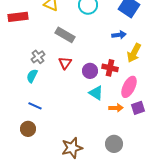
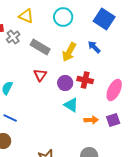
blue arrow: (119, 35) -> (94, 47), turned -128
yellow arrow: (134, 53) -> (69, 52), moved
gray cross: (38, 57) -> (13, 37), moved
pink ellipse: (129, 87) -> (114, 90), moved

